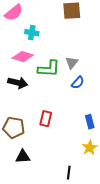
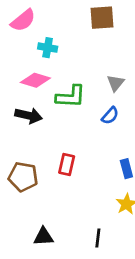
gray triangle: (72, 63) -> (116, 83), moved
black triangle: (23, 157) -> (44, 237), moved

